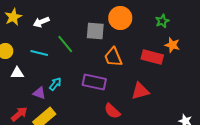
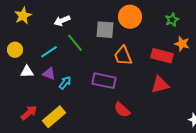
white arrow: (41, 22) -> (62, 21), moved
cyan line: (39, 53) -> (49, 52), turned -48
red triangle: (140, 91) -> (160, 85), moved
purple triangle: (39, 93) -> (49, 74), moved

